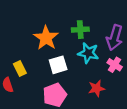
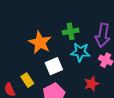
yellow rectangle: (20, 68) -> (27, 80), moved

